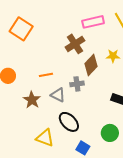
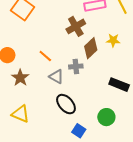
orange line: (46, 75) -> (45, 56), turned 48
brown star: (32, 100) -> (20, 78), moved
yellow triangle: (45, 138) -> (20, 114), moved

